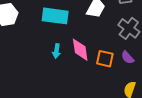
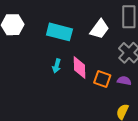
purple semicircle: (128, 58) -> (124, 81), turned 136

